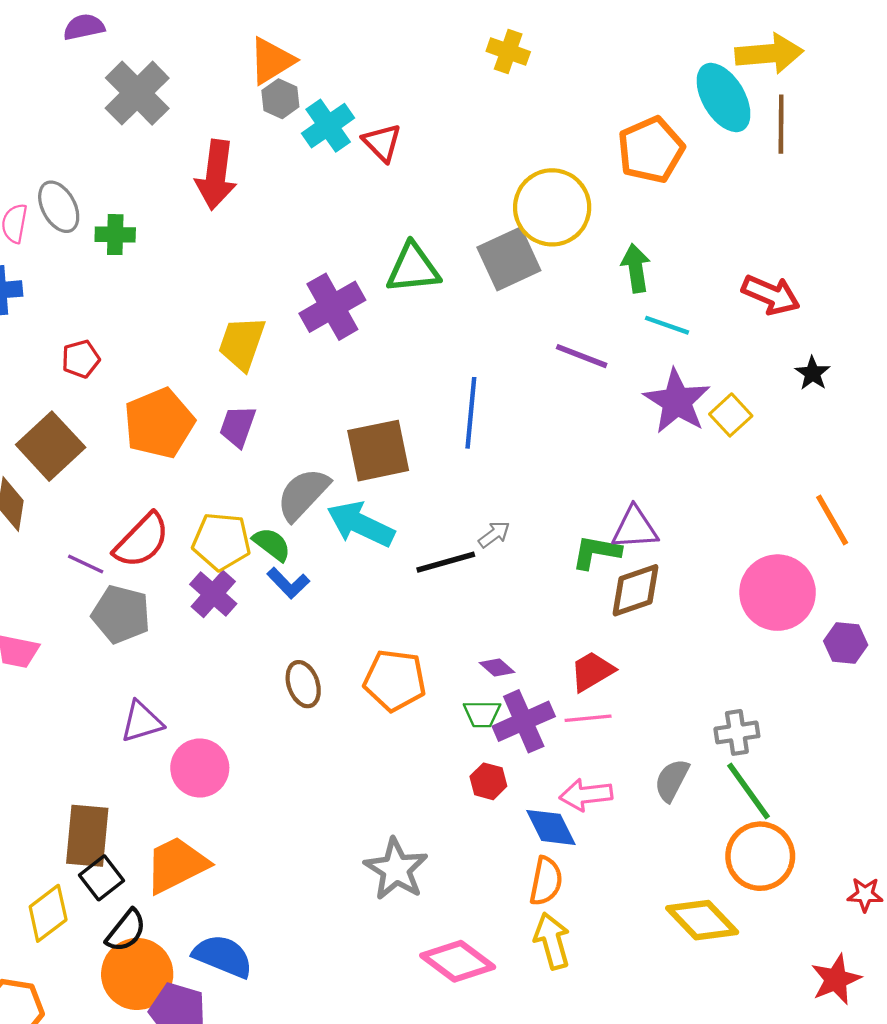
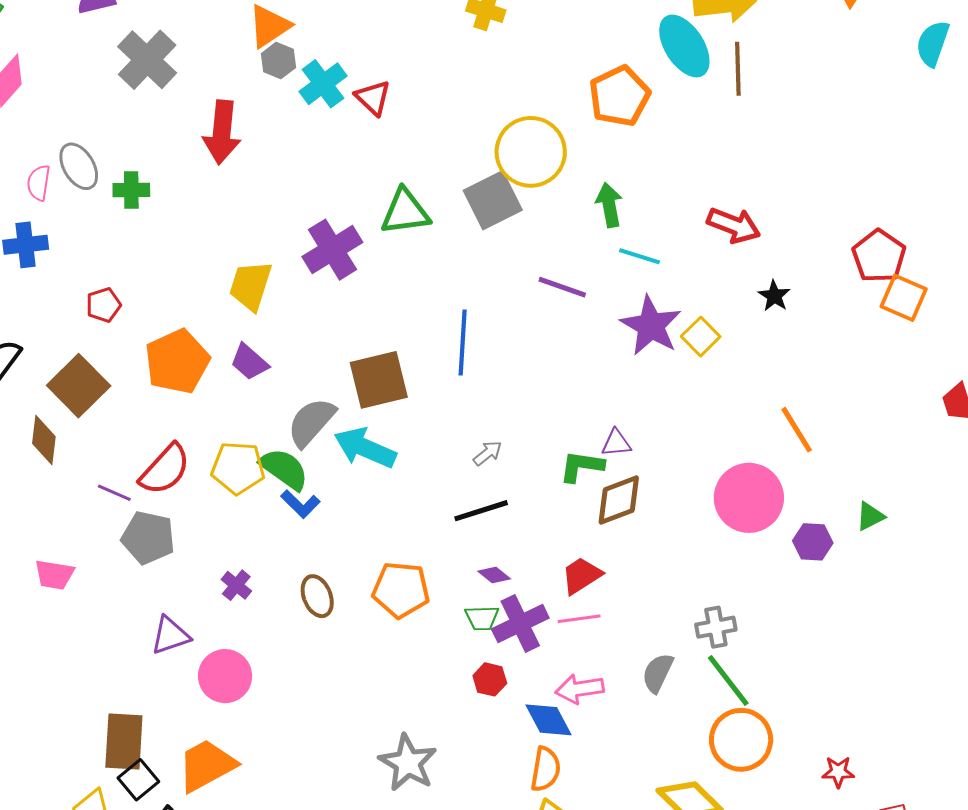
purple trapezoid: (238, 426) -> (249, 362), turned -66
purple triangle: (635, 528) -> (616, 443), size x0.7
green semicircle: (272, 544) -> (284, 469), size x1.4
black line: (446, 562) -> (481, 511), moved
purple cross: (213, 594) -> (236, 585), moved, size x0.7

